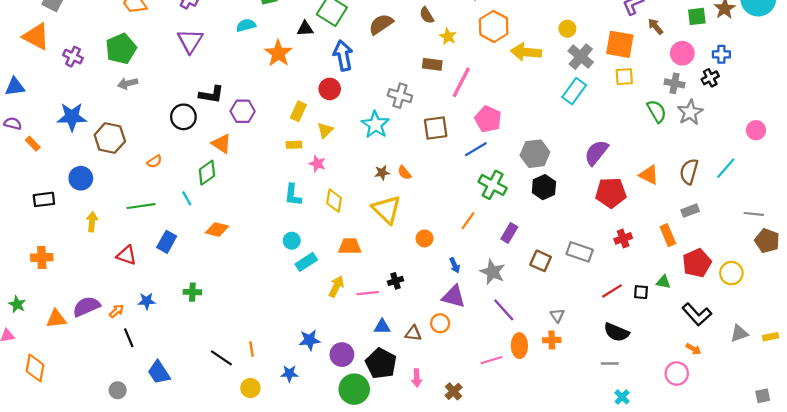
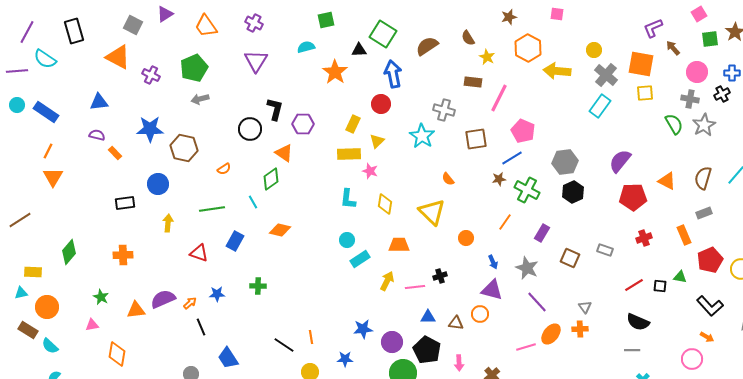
black L-shape: (211, 95) -> (275, 109), turned -85
yellow rectangle: (294, 145) -> (349, 154), size x1.6
brown star: (382, 173) -> (499, 179), moved
gray rectangle: (580, 252) -> (605, 250), size x0.7
orange ellipse: (519, 346) -> (551, 334), turned 40

